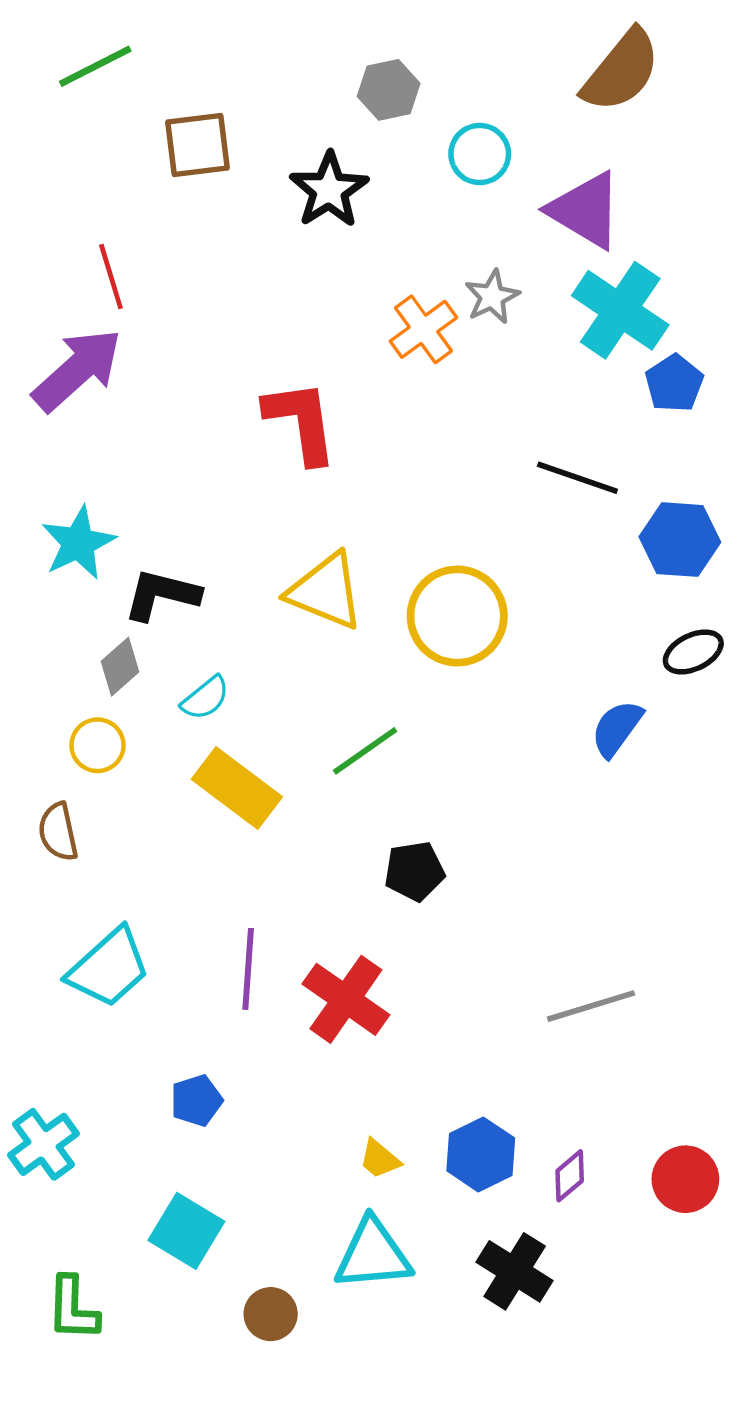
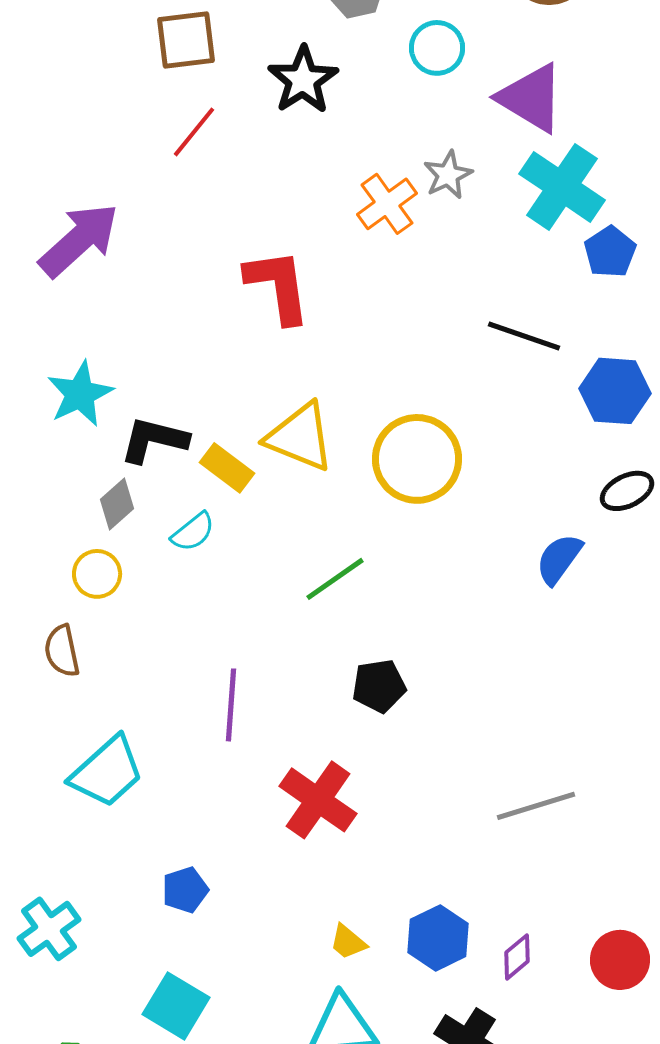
red line: (111, 277) -> (194, 132), moved, turned 56
yellow rectangle: (237, 788) -> (227, 468), moved, size x0.7
purple line: (248, 969) -> (231, 705), moved

